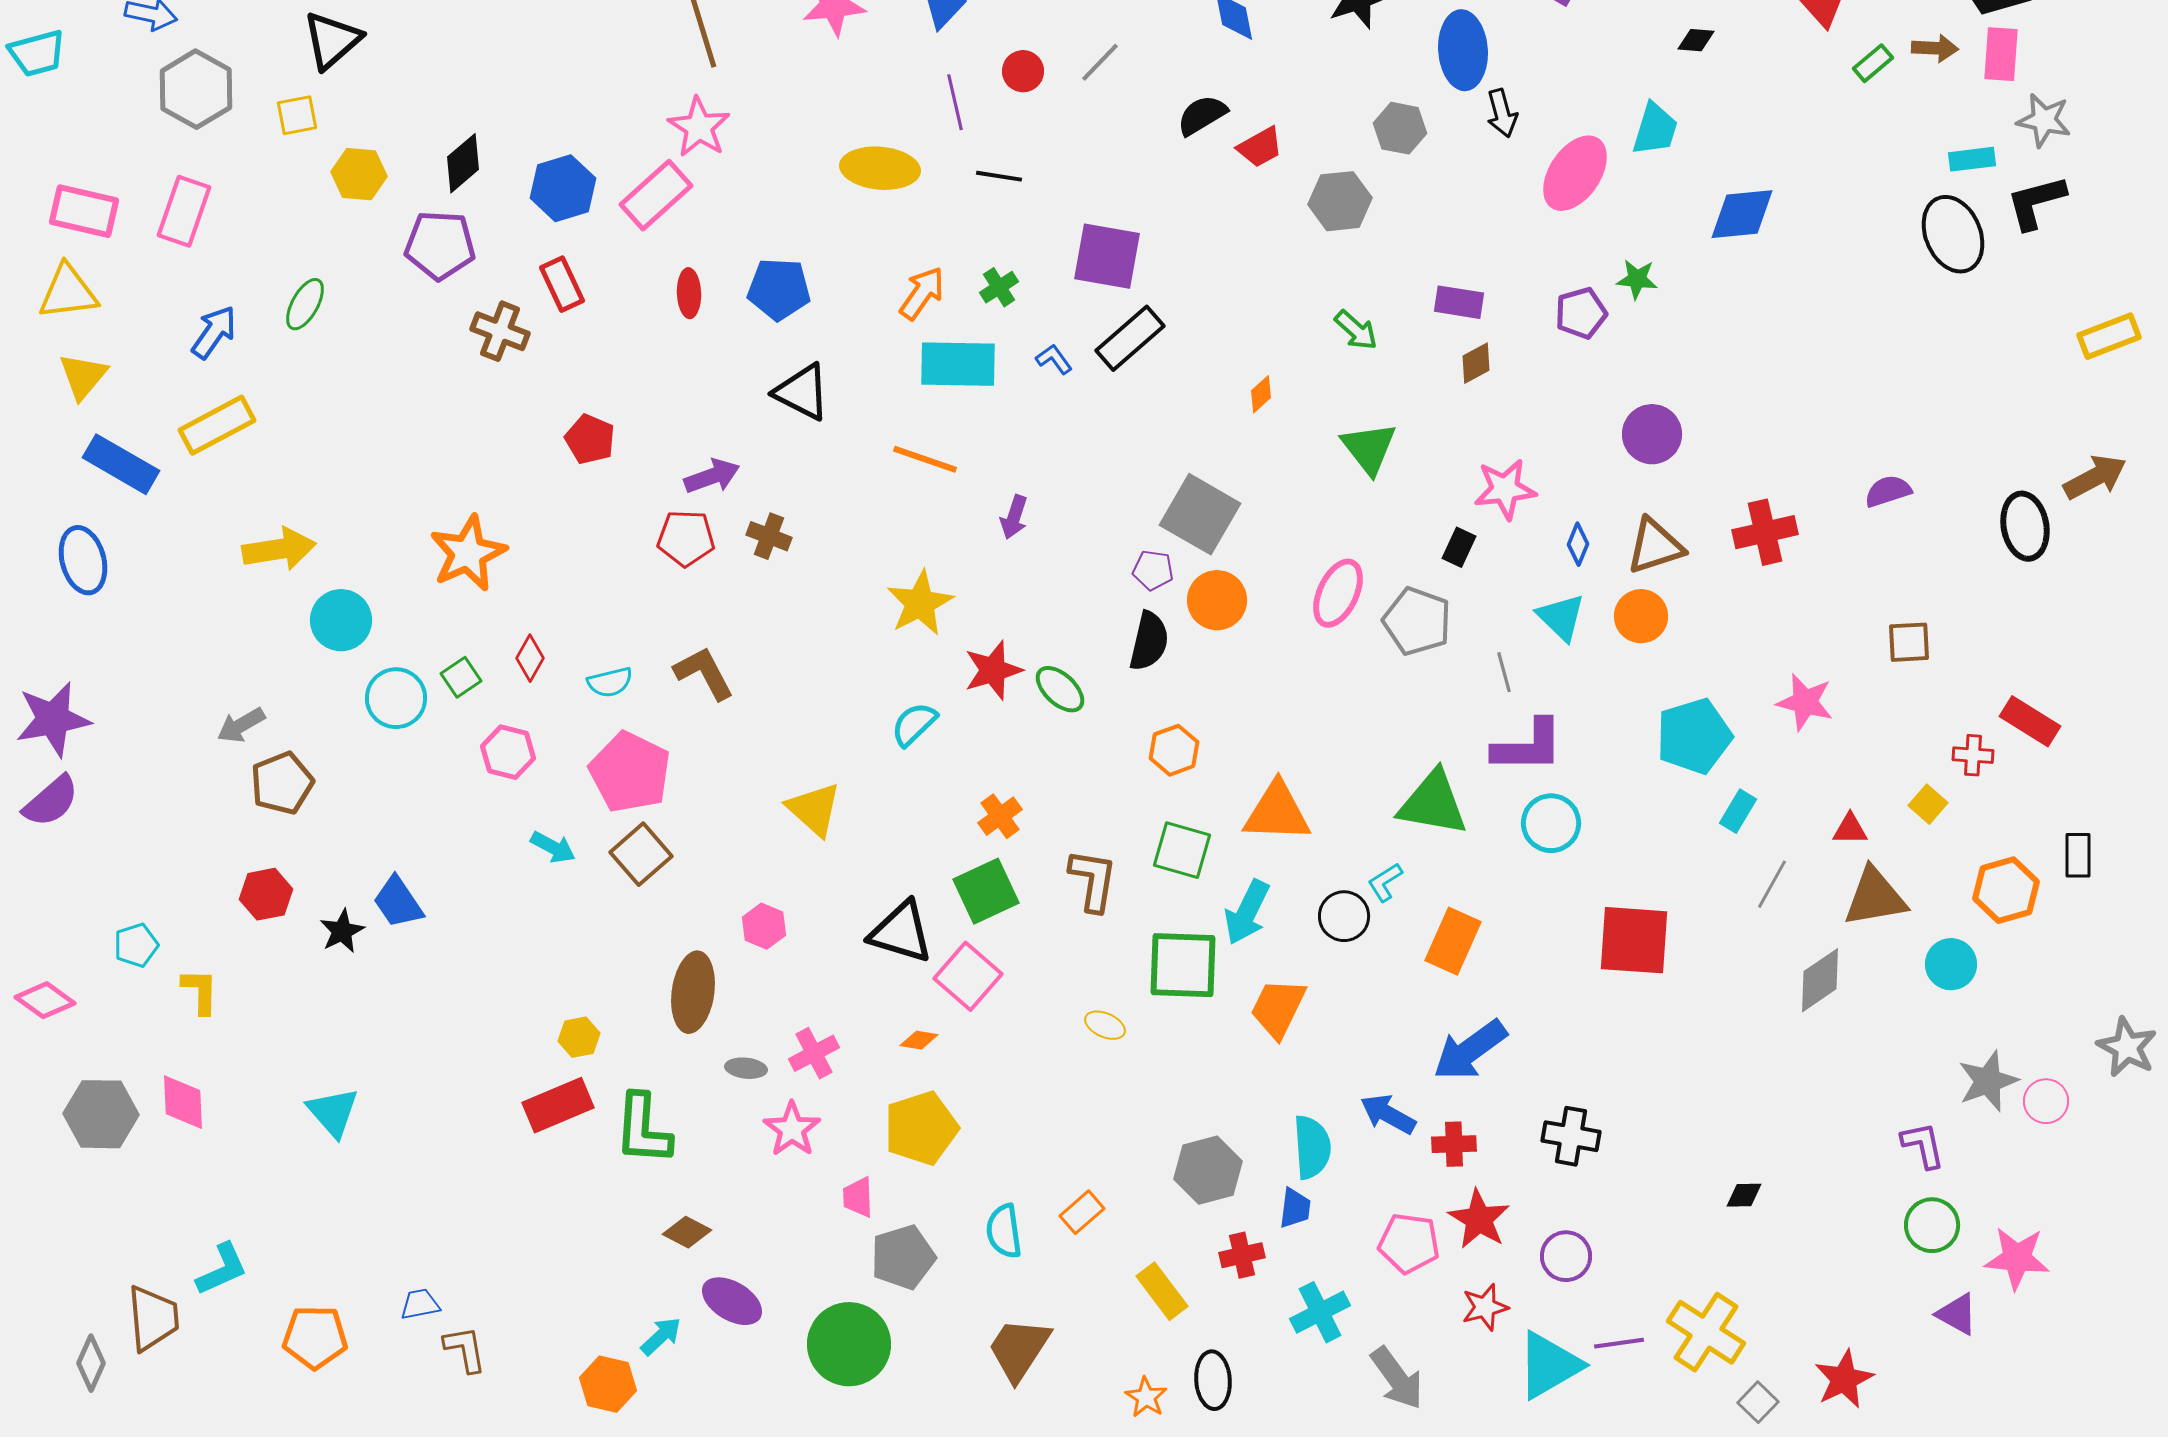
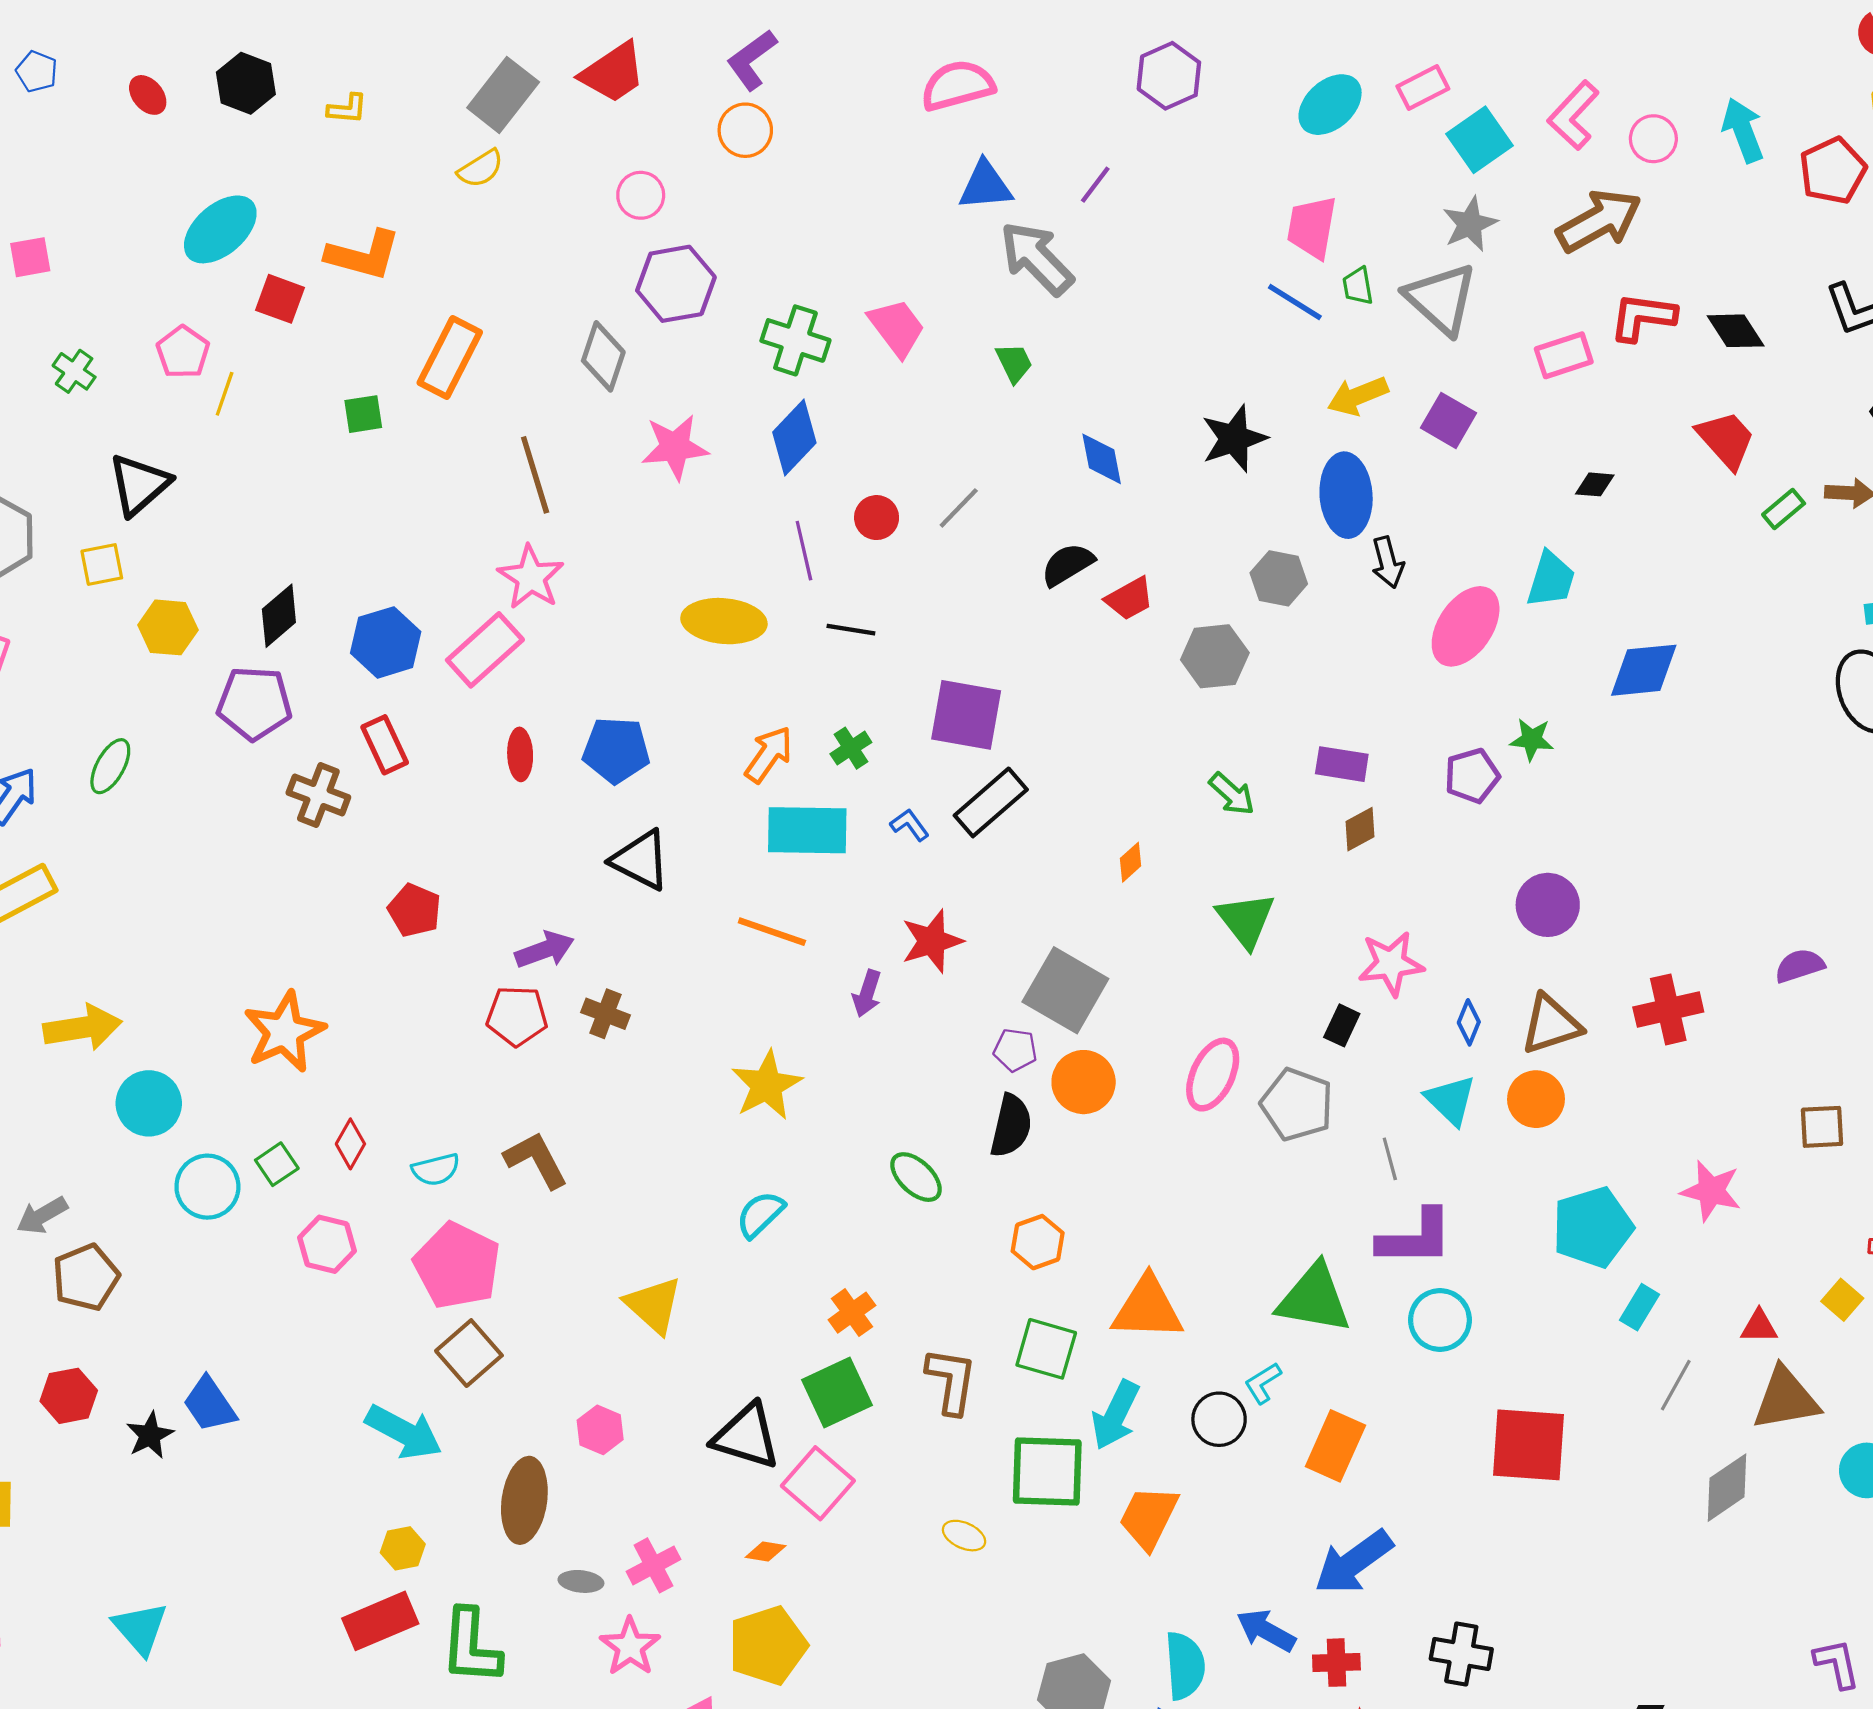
red star: (993, 670) -> (932, 941), moved
cyan arrow: (553, 847) -> (404, 1432), moved, size x1.6

